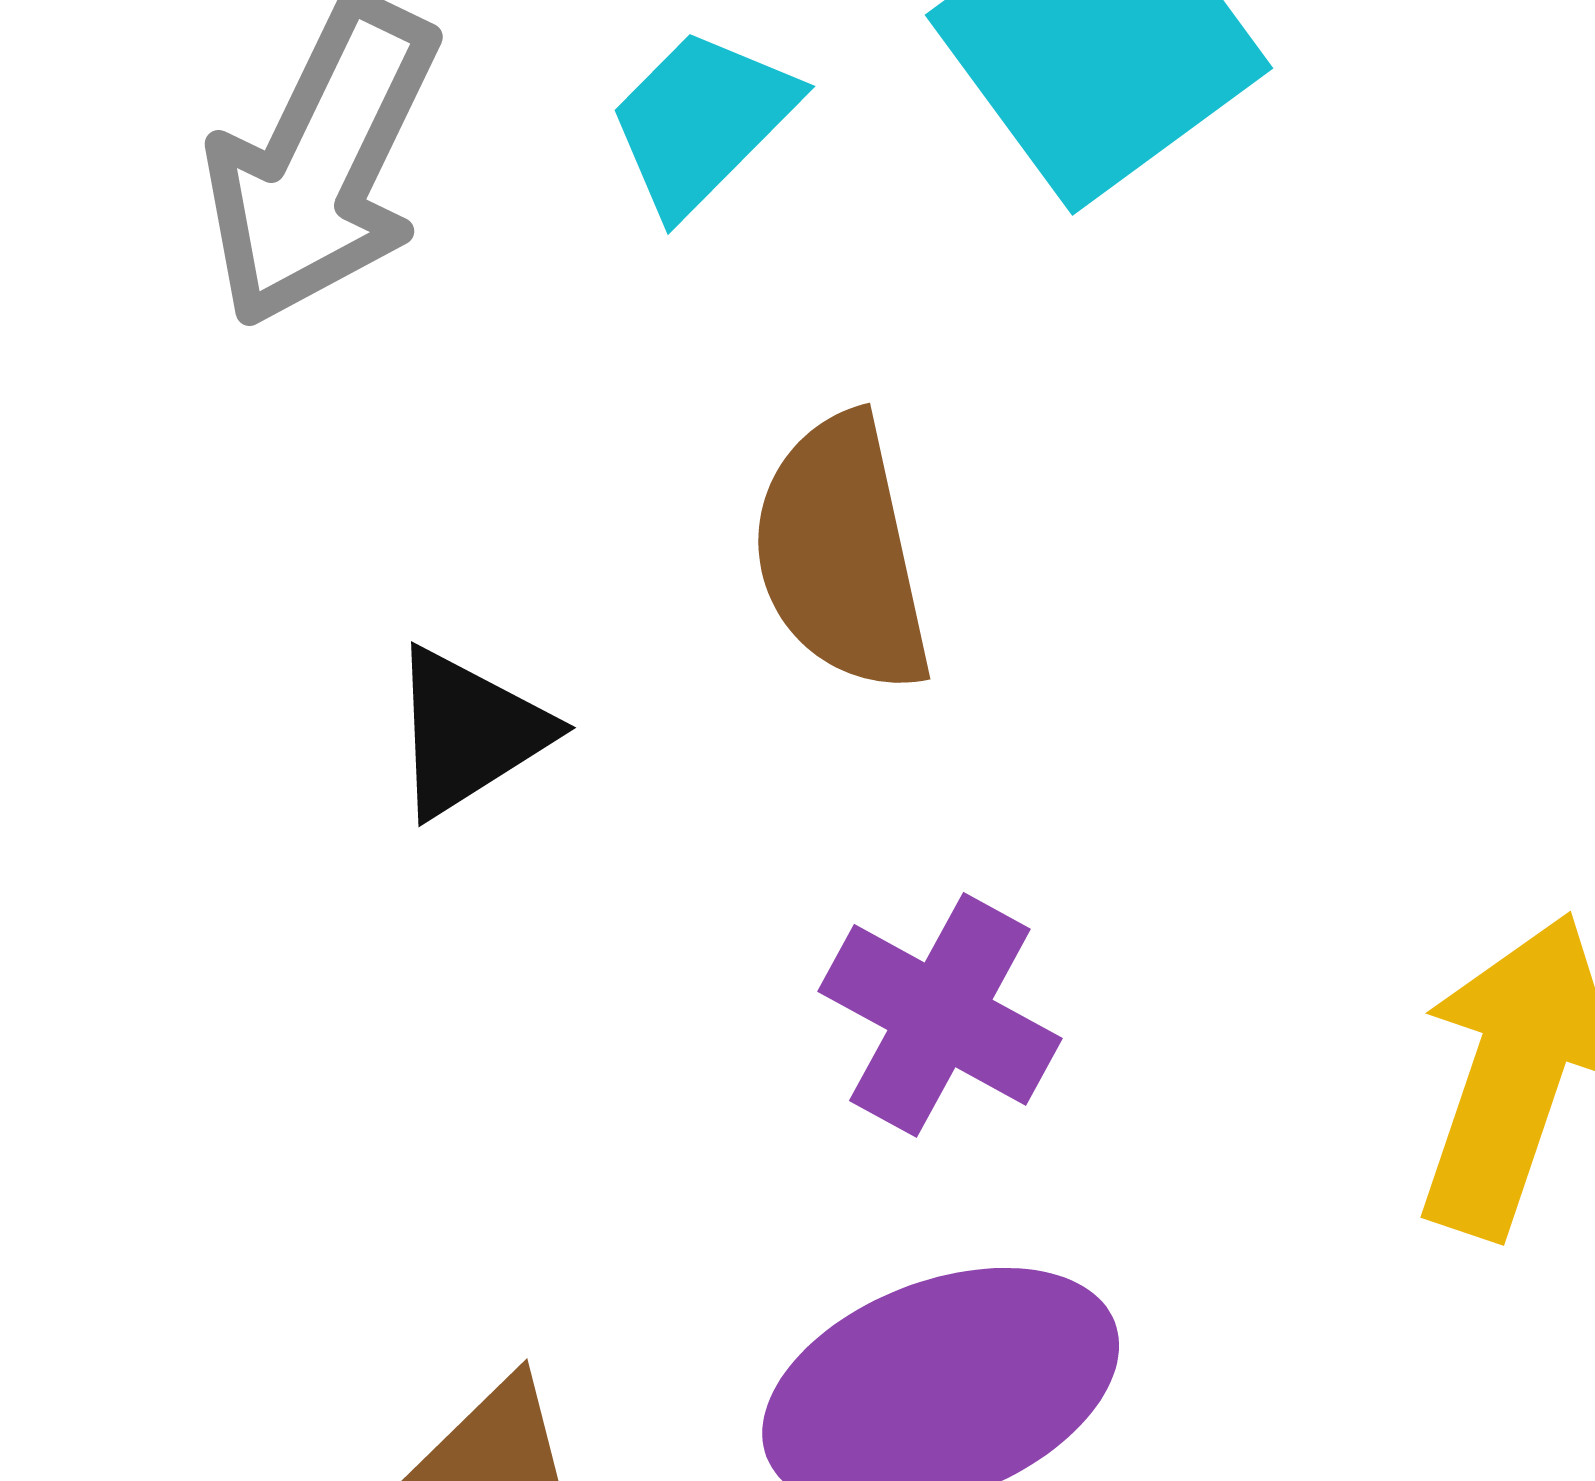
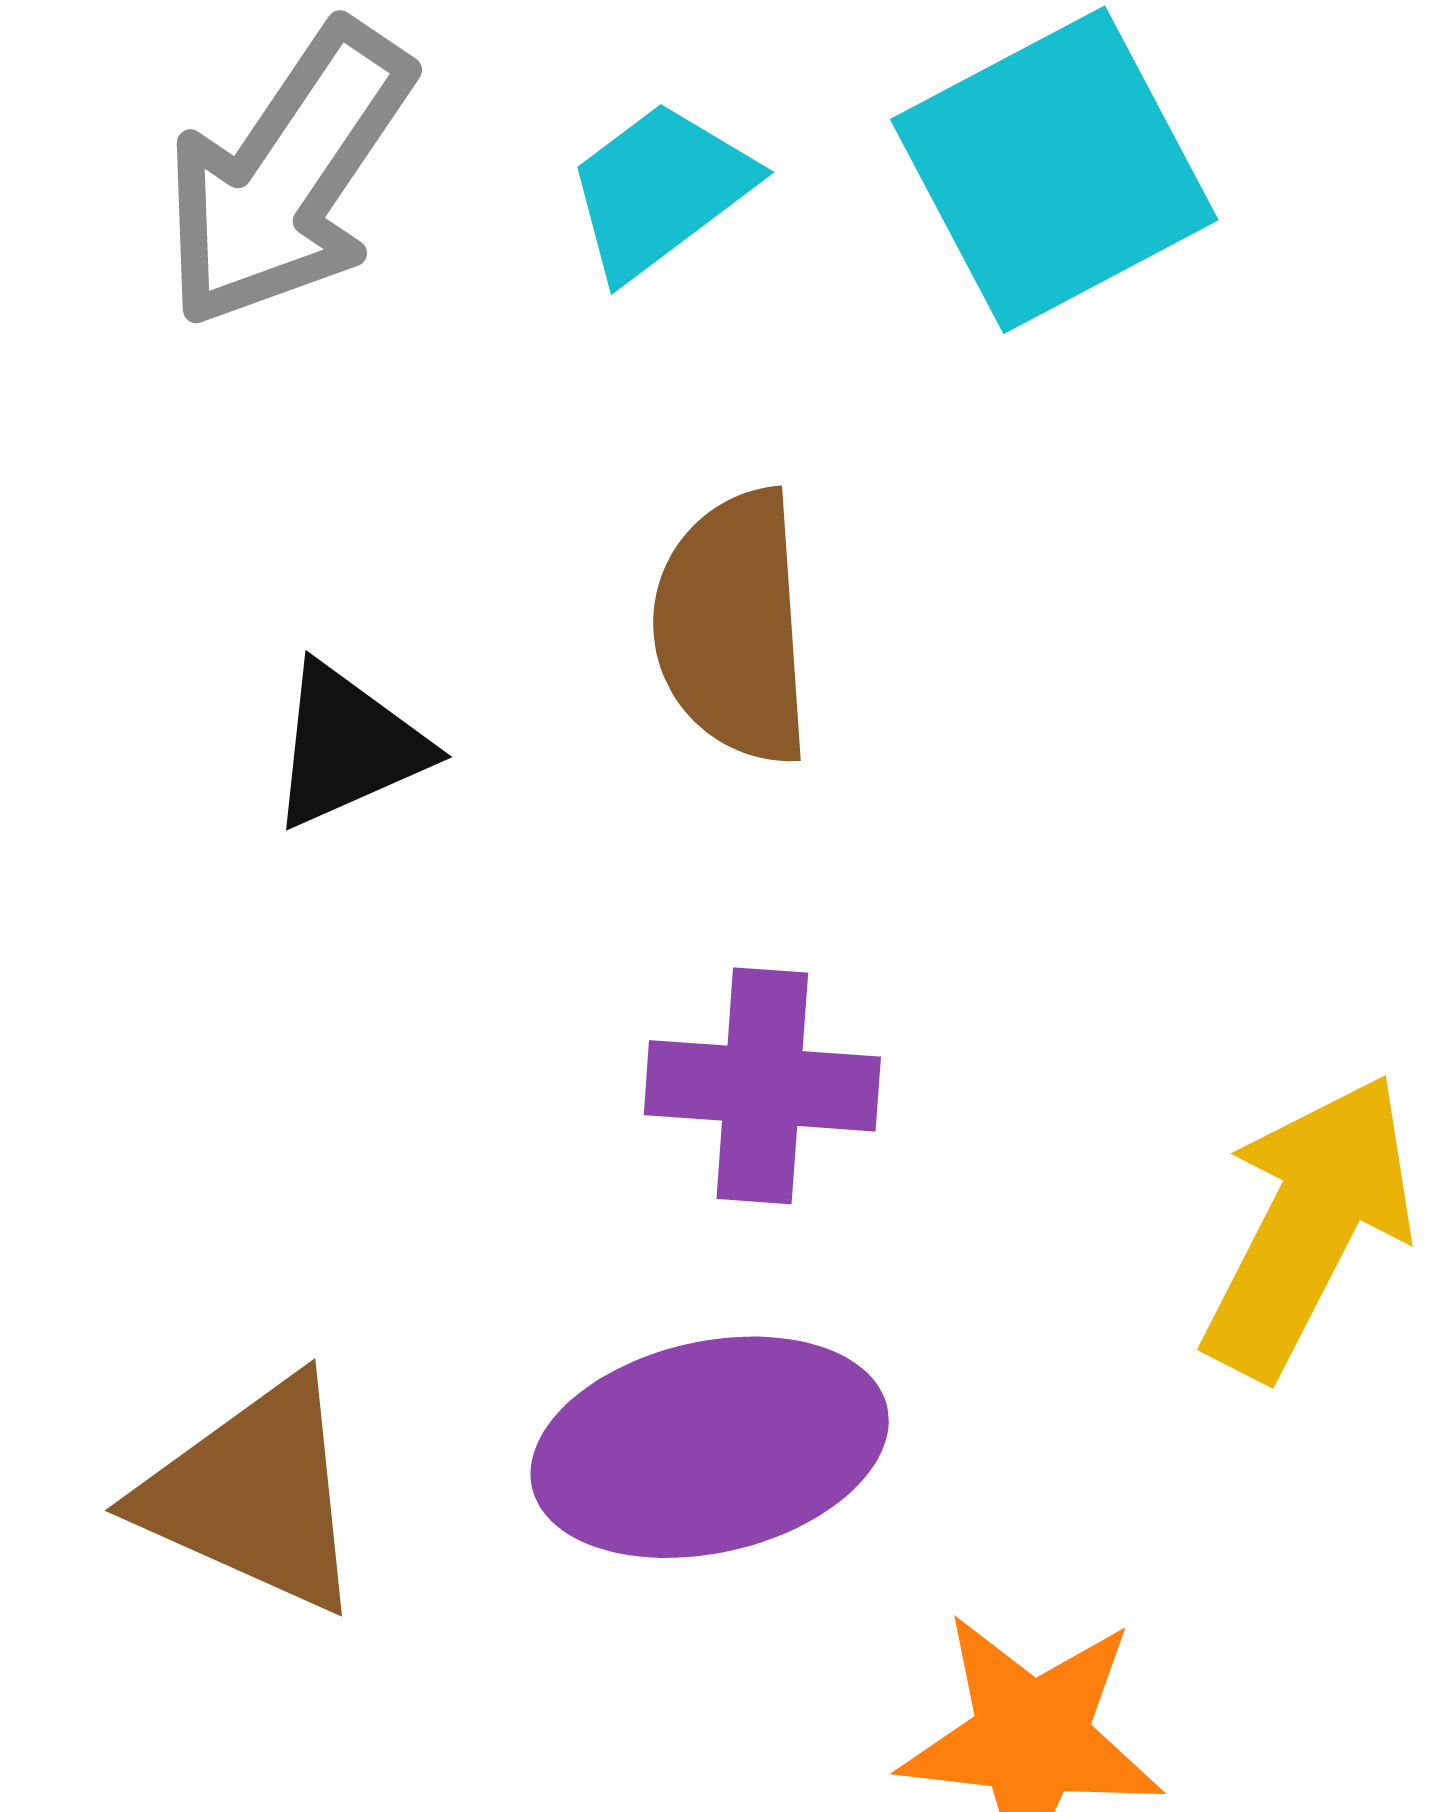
purple cross: (940, 1015) -> (762, 1086), turned -33

